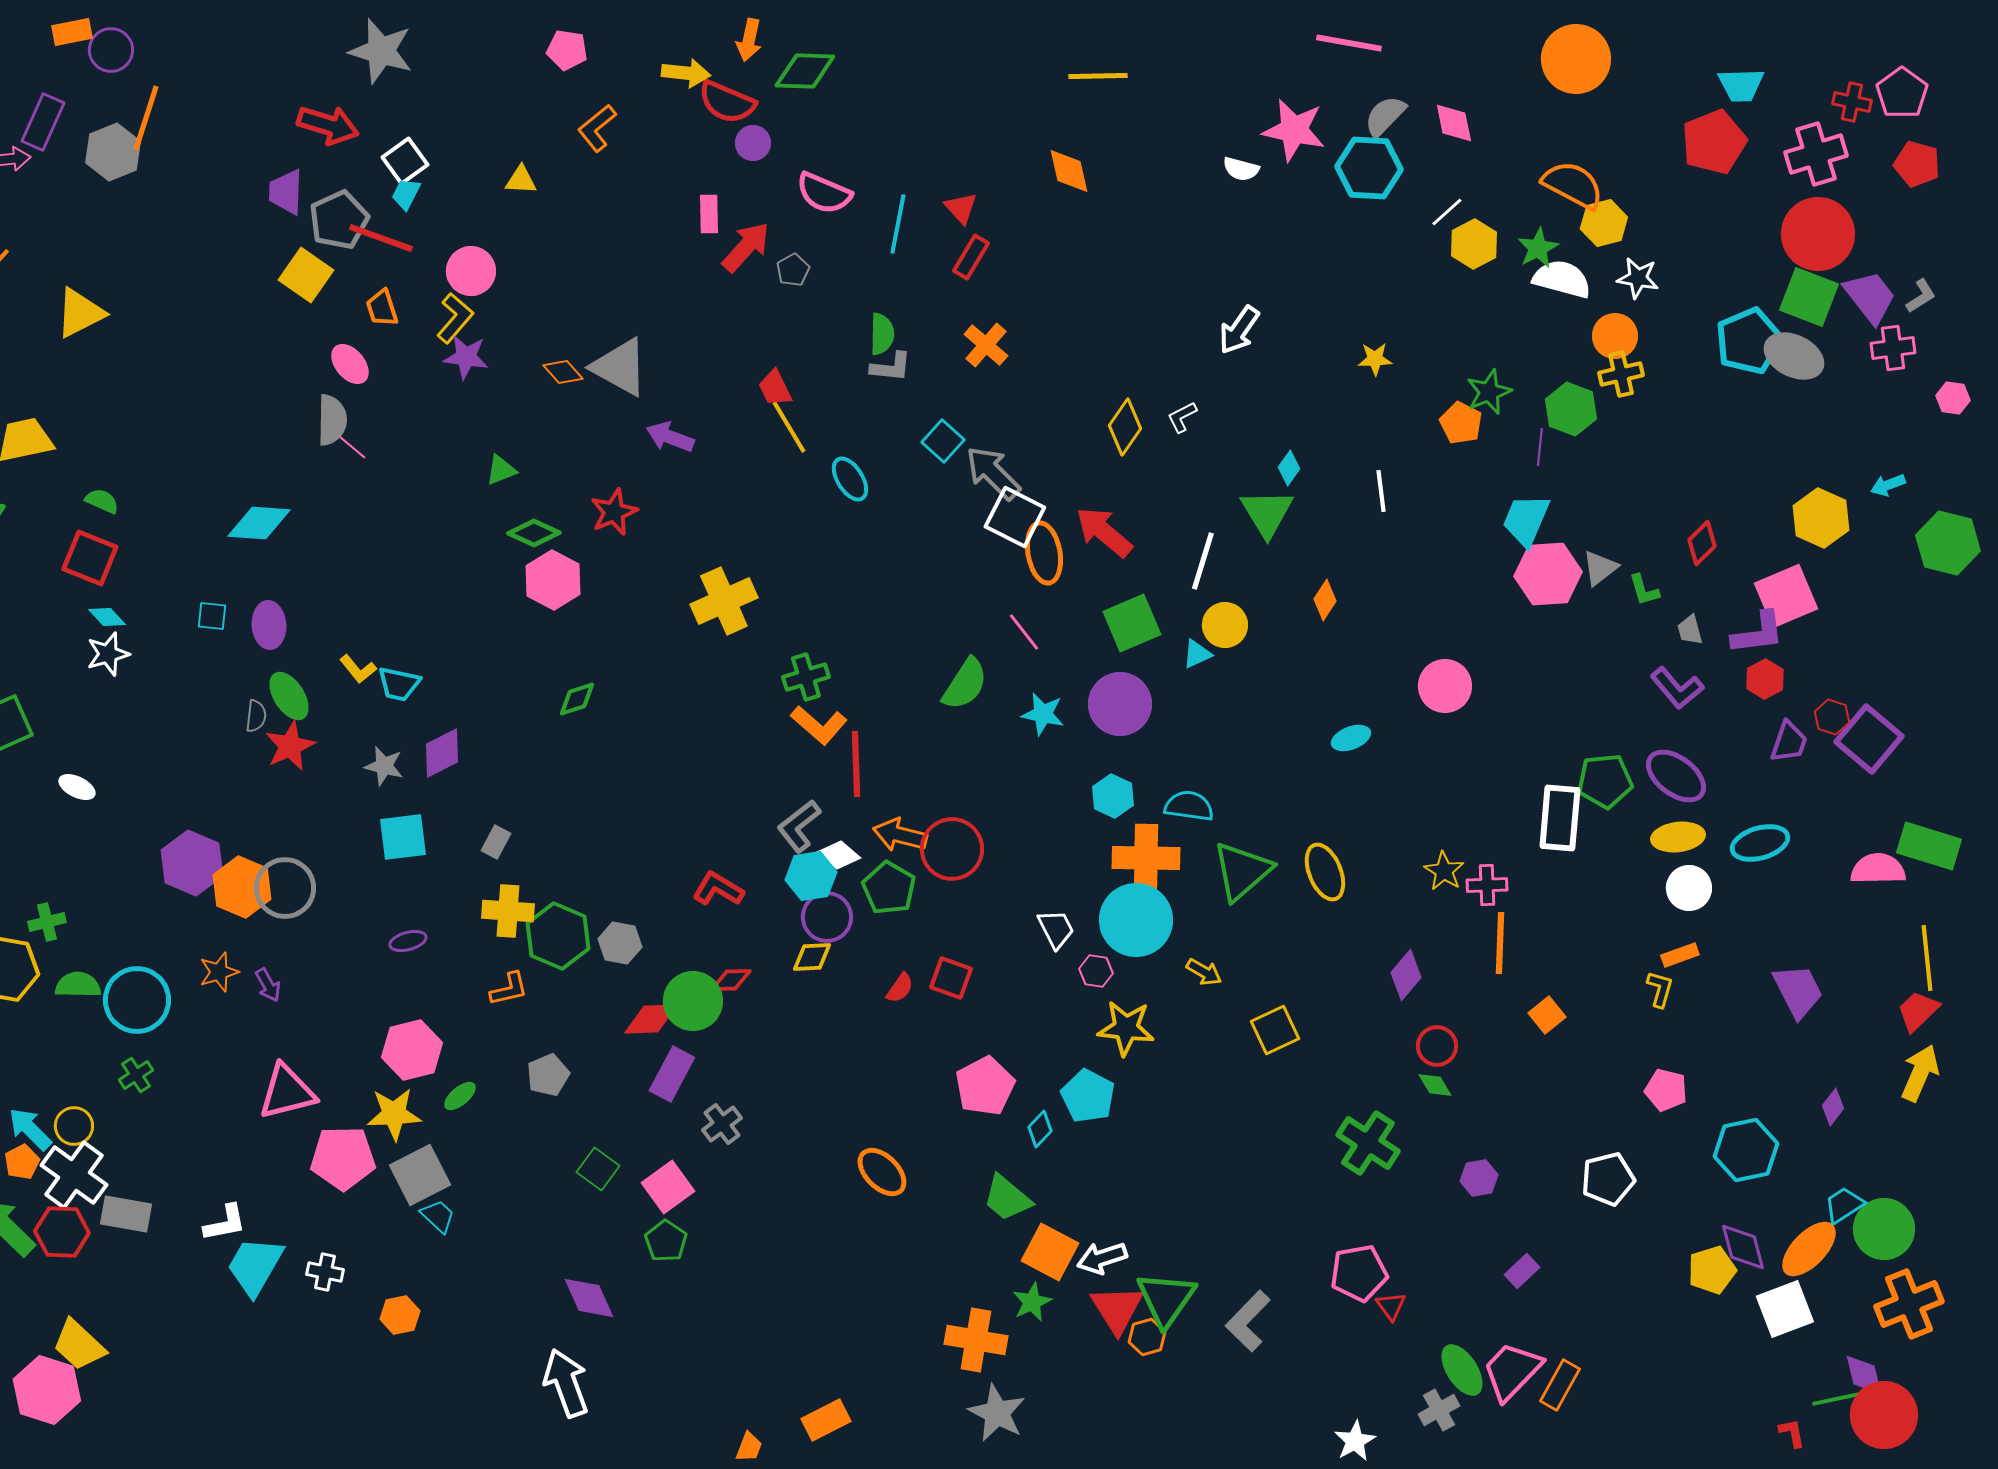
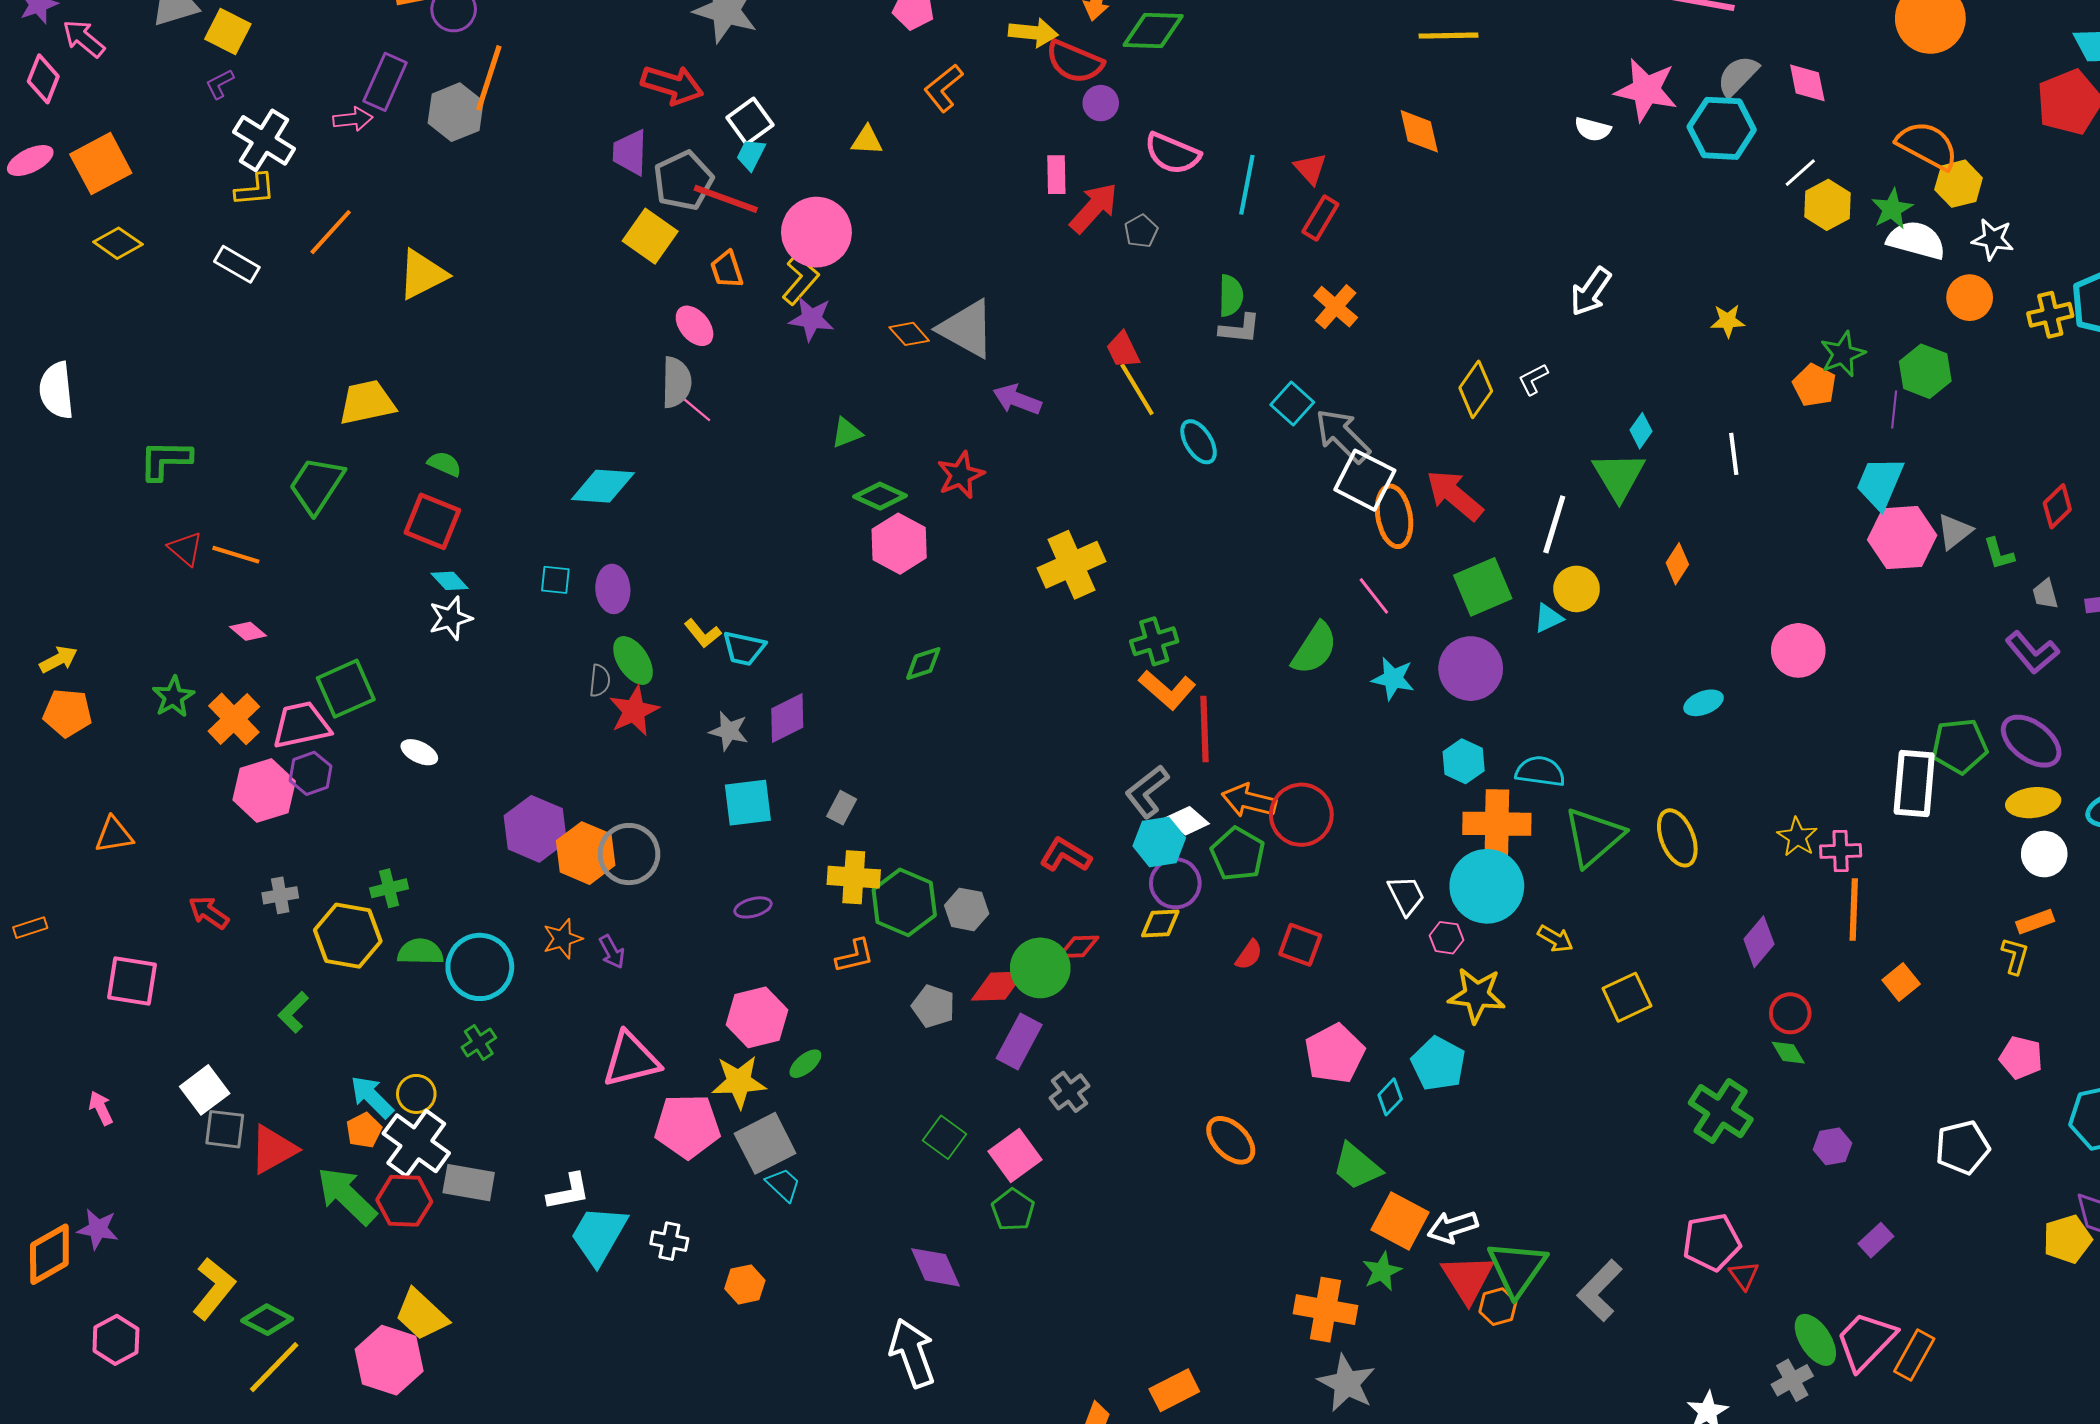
pink circle: (471, 271) -> (816, 232), size x1.4
yellow cross: (1621, 374) -> (2050, 315), moved
gray pentagon: (548, 1075) -> (933, 1006), moved, turned -30

